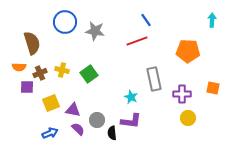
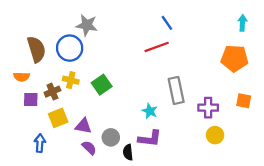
blue circle: (65, 22) -> (70, 48), moved
gray star: (95, 31) -> (87, 25), moved
orange pentagon: (188, 51) -> (234, 58), moved
brown cross: (40, 73) -> (52, 92), moved
blue arrow: (50, 133) -> (40, 143), moved, turned -63

